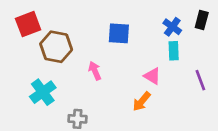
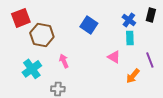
blue square: (119, 33) -> (89, 25), turned 30
pink arrow: (95, 71) -> (64, 61), moved
orange arrow: (142, 102) -> (133, 76), moved

